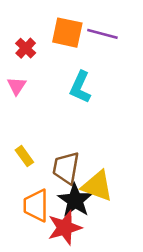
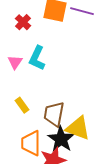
pink triangle: (17, 86) -> (15, 62), moved
cyan L-shape: (80, 87) -> (37, 58), moved

